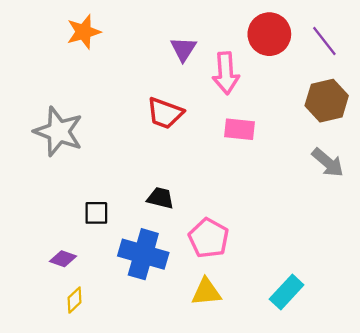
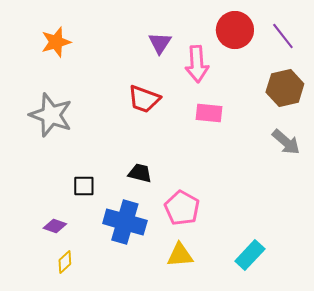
orange star: (84, 32) -> (56, 42), moved

